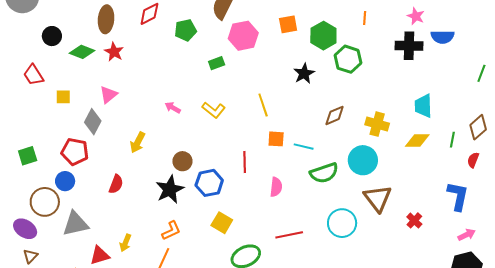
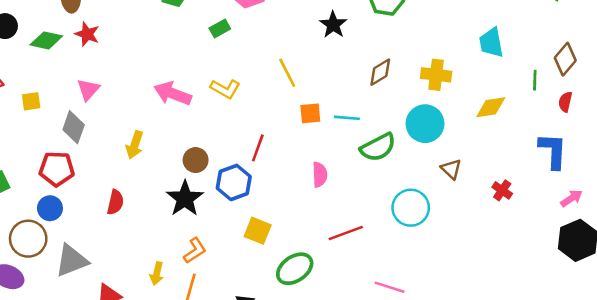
pink arrow: (173, 108) -> (173, 94), size x1.8
yellow diamond: (417, 141) -> (491, 107), moved
red line: (245, 162) -> (258, 148), moved, turned 30
brown triangle: (378, 198) -> (451, 169), size x0.6
yellow arrow: (125, 243) -> (157, 273), moved

